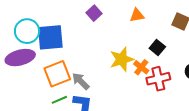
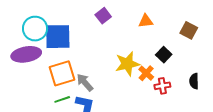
red cross: (158, 79) -> (162, 86), size x0.7

